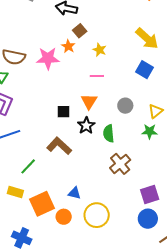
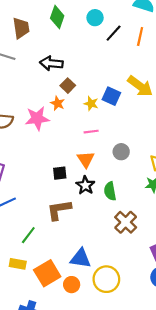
blue square: (145, 70) -> (111, 96), moved
gray circle: (125, 106) -> (121, 152), moved
brown L-shape: (59, 146) -> (59, 210), turned -45
blue triangle: (74, 193) -> (80, 258), size x1.5

